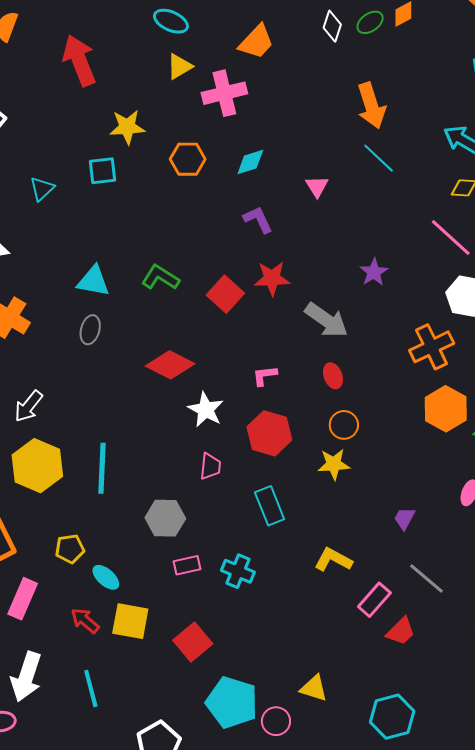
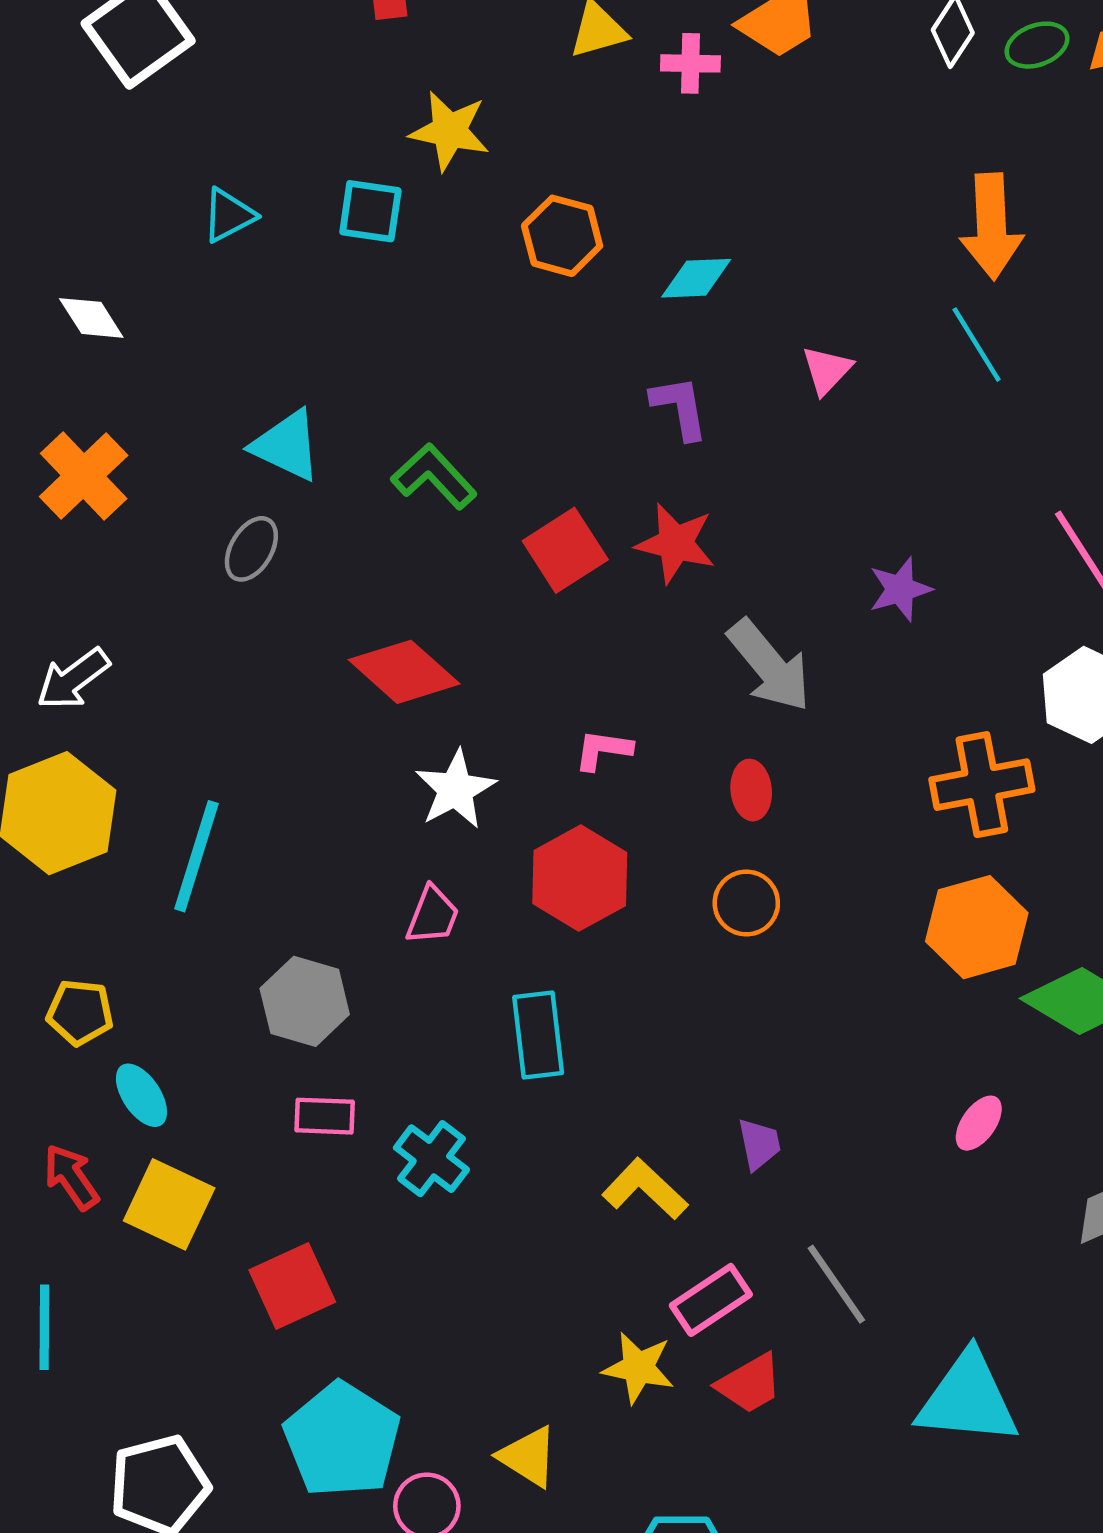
pink cross: (224, 93) -> (690, 63), moved, size x0.6
yellow star: (334, 464) -> (638, 1368), moved
purple trapezoid: (404, 518) -> (759, 1144), moved, turned 125

